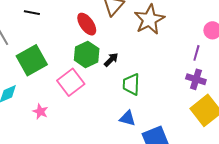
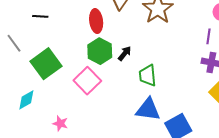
red ellipse: (87, 24) -> (96, 21), turned 35
pink star: (40, 111) -> (60, 123), moved
blue triangle: (127, 118) -> (148, 110), size x1.5

